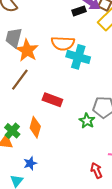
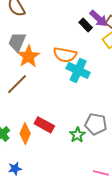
black rectangle: (79, 11) -> (86, 25), turned 56
red rectangle: (52, 100) -> (44, 125), moved

